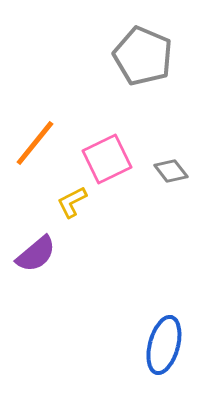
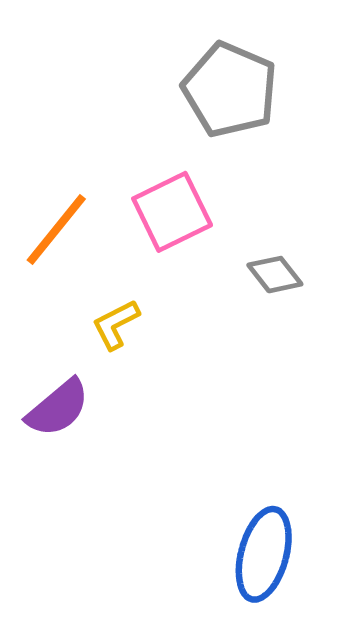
pink square: (107, 159) -> (172, 212), moved

